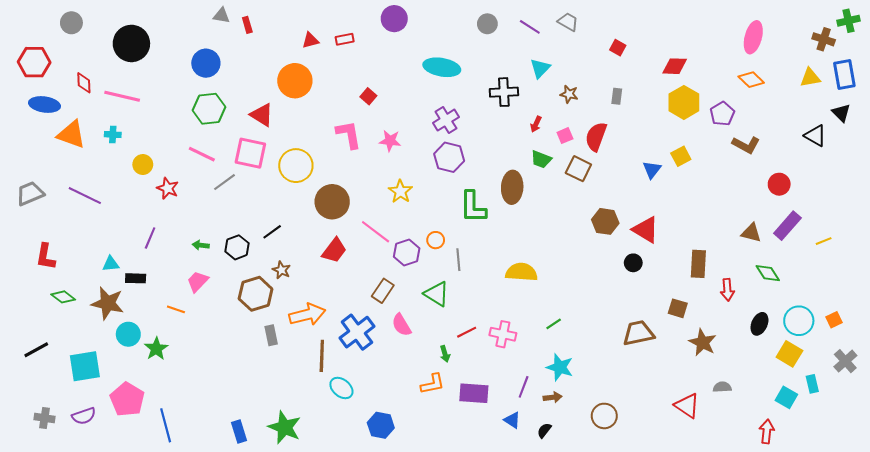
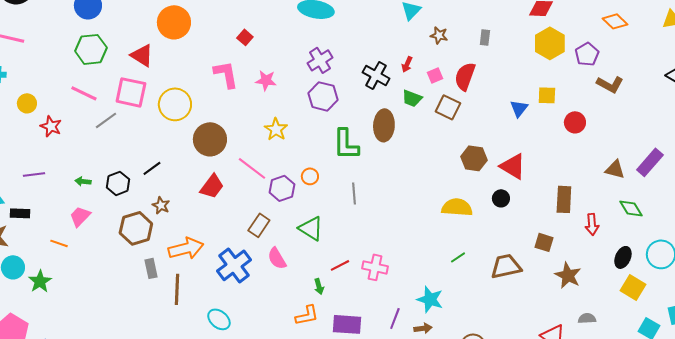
black cross: (504, 92) -> (376, 75), moved, turned 32
yellow square: (681, 156) -> (547, 95), turned 30
red circle: (779, 184) -> (575, 122), moved
purple line: (150, 238) -> (34, 174), turned 60
gray line: (458, 260) -> (354, 193), moved
yellow semicircle: (521, 272) -> (457, 207), moved
green line: (554, 324) -> (458, 257), moved
yellow square: (789, 354) -> (633, 287), moved
brown line: (322, 356) -> (177, 289), moved

